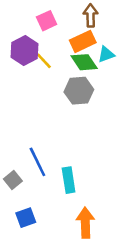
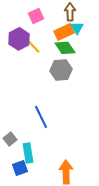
cyan triangle: (106, 54) -> (77, 28), moved, turned -40
blue line: (37, 162) -> (41, 117), moved
cyan rectangle: (69, 180) -> (28, 153), moved

